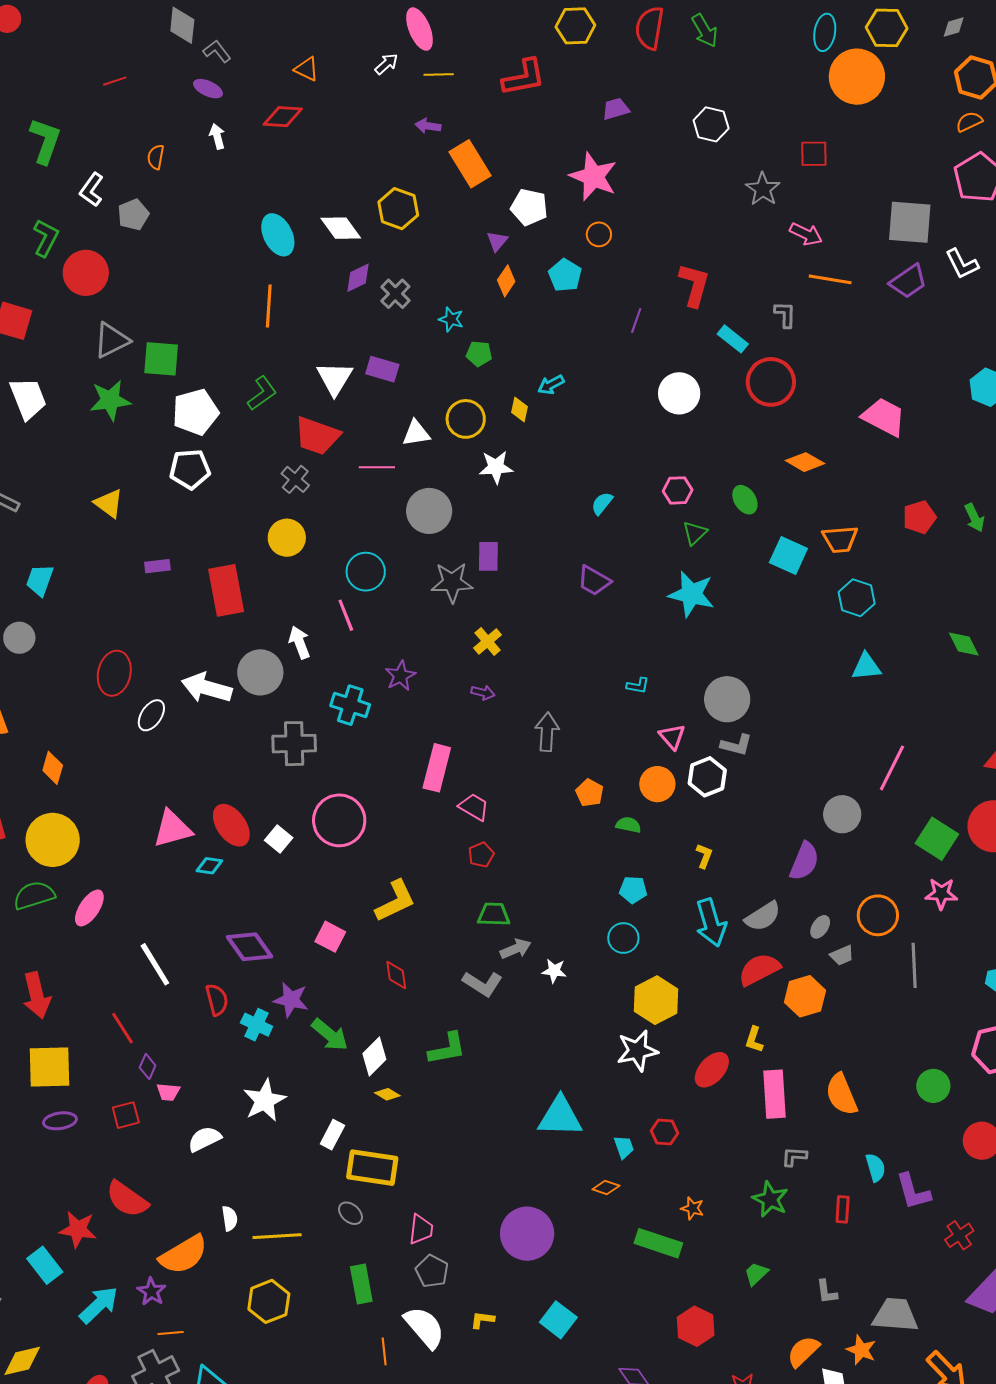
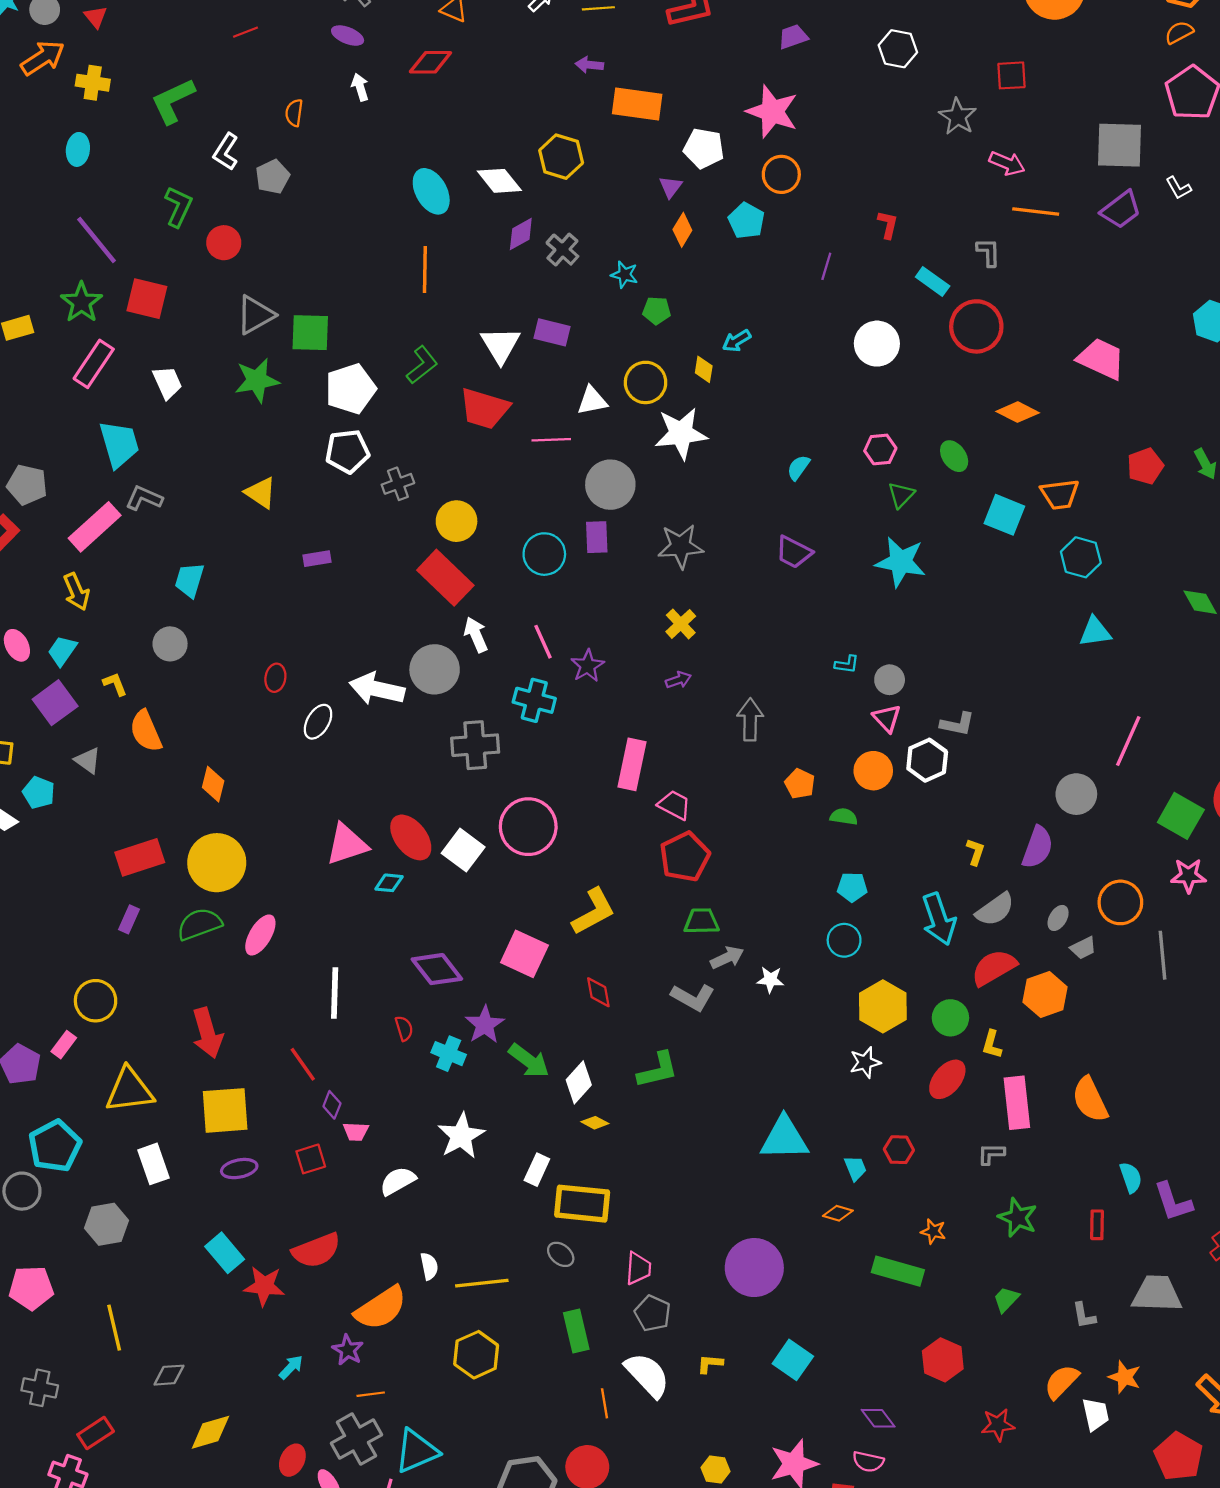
green L-shape: (45, 141) -> (173, 101), turned -132
orange rectangle: (470, 164) -> (637, 104), turned -48
orange circle: (599, 234) -> (781, 174), size x1.4
white L-shape: (962, 264) -> (1178, 188), size x0.7
red circle: (86, 273) -> (224, 243), size x0.7
red L-shape: (694, 285) -> (888, 225), size x0.6
white trapezoid: (28, 398) -> (167, 383), size x0.7
white star: (496, 467) -> (681, 433), size x1.4
gray cross: (295, 479) -> (398, 484), moved, turned 32
purple rectangle: (488, 556) -> (597, 537), moved
gray star: (452, 582) -> (681, 546), moved
red rectangle: (226, 590) -> (445, 578), moved, turned -33
pink line: (346, 615) -> (543, 642), moved
red ellipse: (114, 673) -> (275, 678), size x0.6
purple arrow: (483, 693) -> (678, 680), turned -30
gray circle: (727, 699) -> (890, 680), moved, size x0.6
white square: (279, 839) -> (463, 850), size x1.4
red pentagon: (481, 855) -> (685, 857), size x1.8
yellow L-shape: (704, 856) -> (975, 852), moved
pink square: (330, 937) -> (524, 954), size x1.4
white line: (155, 964) -> (335, 993), turned 36
red semicircle: (217, 1000) -> (404, 1028), size x0.7
purple star: (291, 1000) -> (485, 1025), turned 30
white star: (637, 1051) -> (865, 1062), size x0.7
green circle: (933, 1086) -> (950, 1018), moved
gray L-shape: (794, 1157) -> (991, 1154), moved
red semicircle: (127, 1199) -> (316, 1250), turned -54
cyan rectangle: (45, 1265) -> (225, 1253), moved
cyan arrow: (99, 1305) -> (291, 1367), size x0.6
gray trapezoid: (895, 1315) -> (1157, 1294), moved

